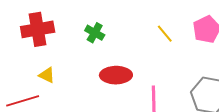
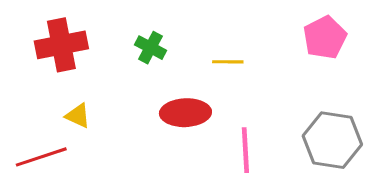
yellow line: (165, 34) -> (228, 62), moved, turned -48

